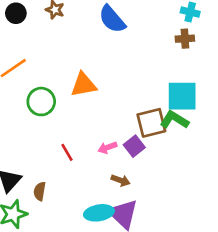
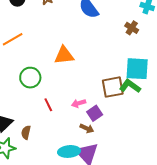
brown cross: (185, 39) -> (132, 28), moved, turned 32
green circle: (41, 102) -> (30, 78), moved
purple square: (134, 146) -> (95, 113), moved

